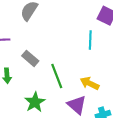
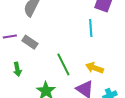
gray rectangle: (30, 58) -> (30, 42), moved

